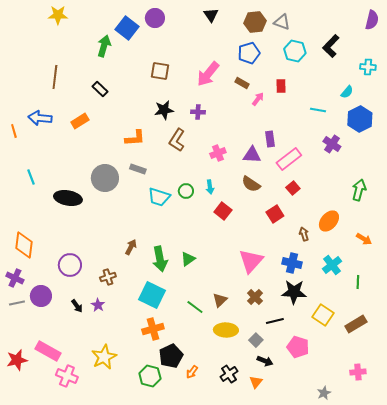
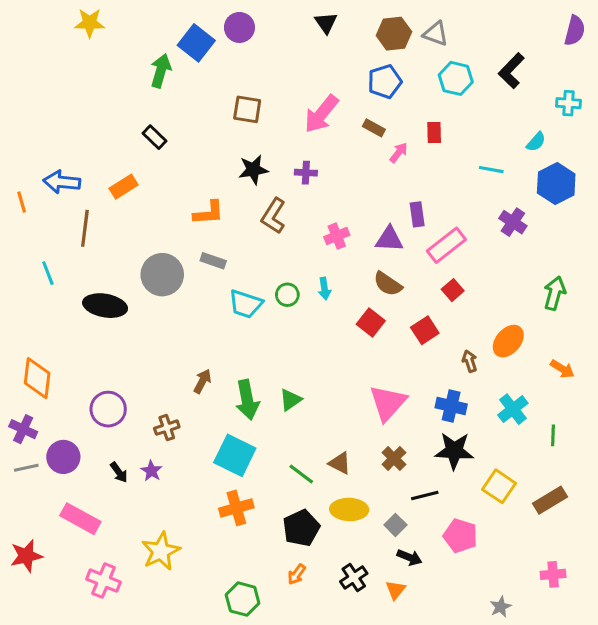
brown line: (55, 77) -> (85, 228), moved
red square: (223, 211) -> (371, 323), moved
brown triangle: (220, 300) -> (340, 463), turned -49
pink rectangle: (48, 351) -> (80, 519), moved
black pentagon: (171, 356) -> (301, 528), moved
green hexagon: (150, 376) -> (243, 599), moved

